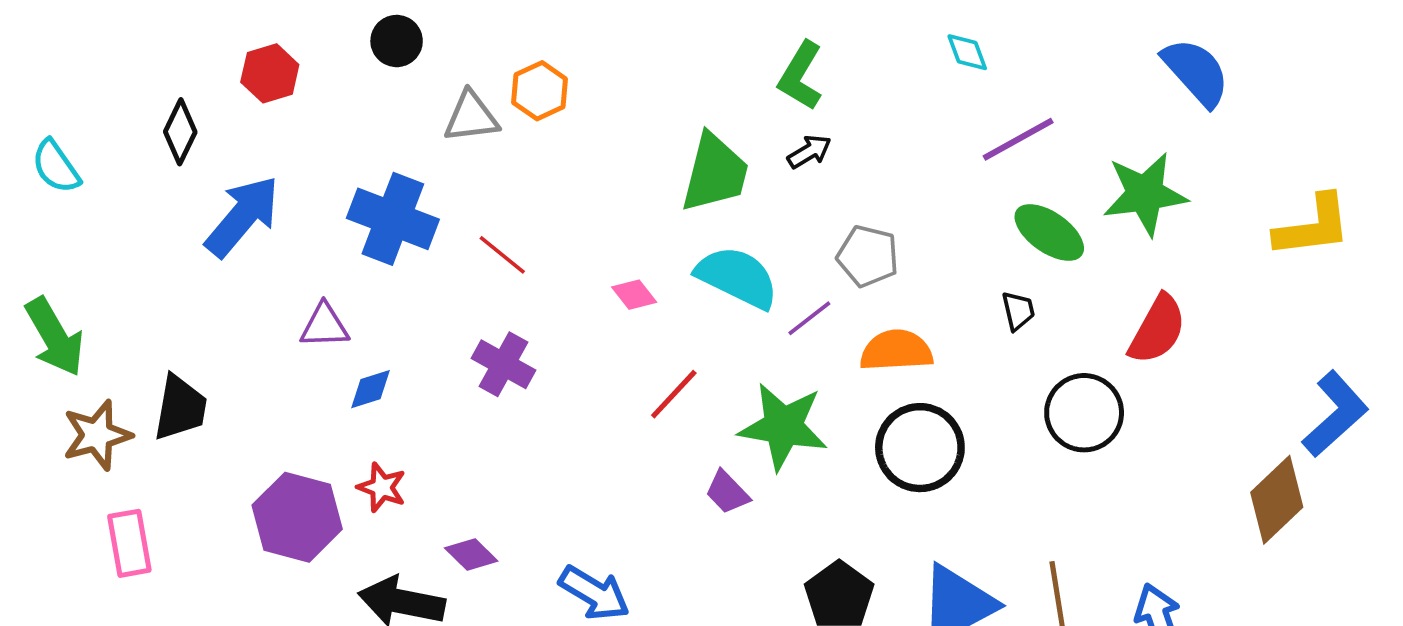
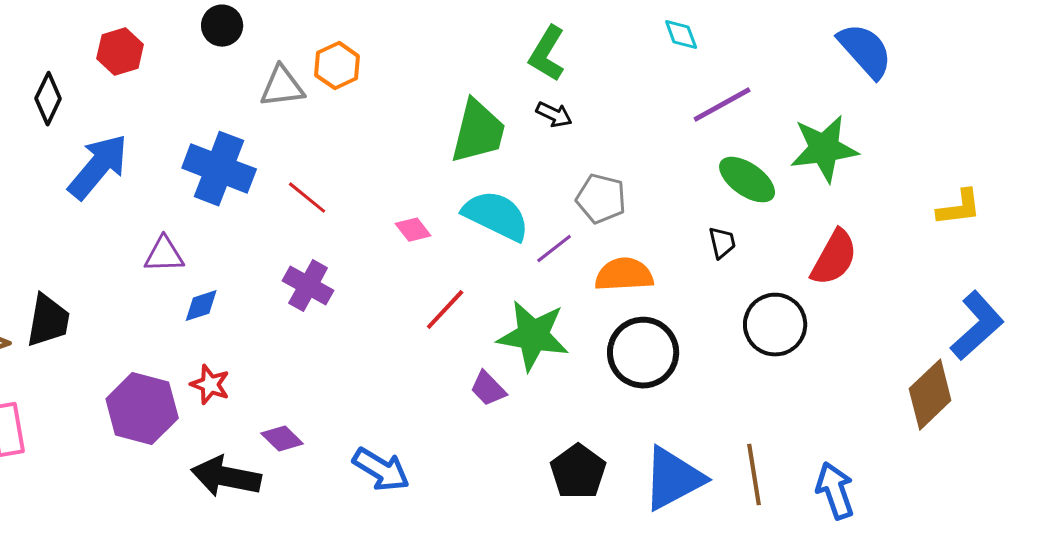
black arrow: (809, 152) -> (554, 115), turned 57
yellow L-shape: (1313, 226) -> (959, 208), moved, size x0.7

